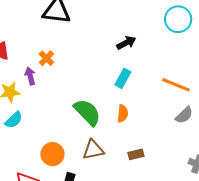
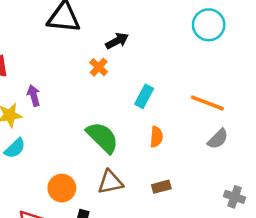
black arrow: (126, 43) -> (117, 41), moved
orange cross: (46, 58) -> (99, 67), moved
orange semicircle: (123, 114) -> (156, 137), moved

